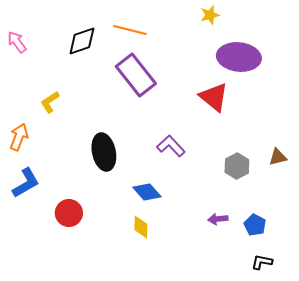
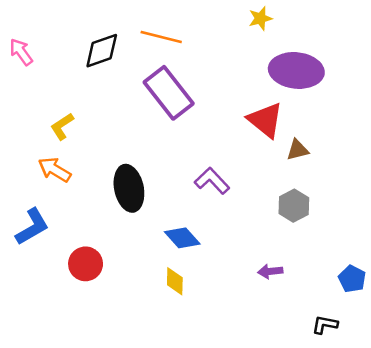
orange arrow: (19, 137) -> (55, 170), moved, turned -80
brown triangle: (278, 157) -> (298, 150), moved
blue pentagon: (255, 225) -> (352, 279), moved

